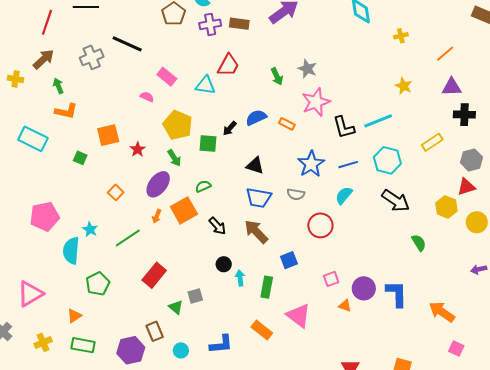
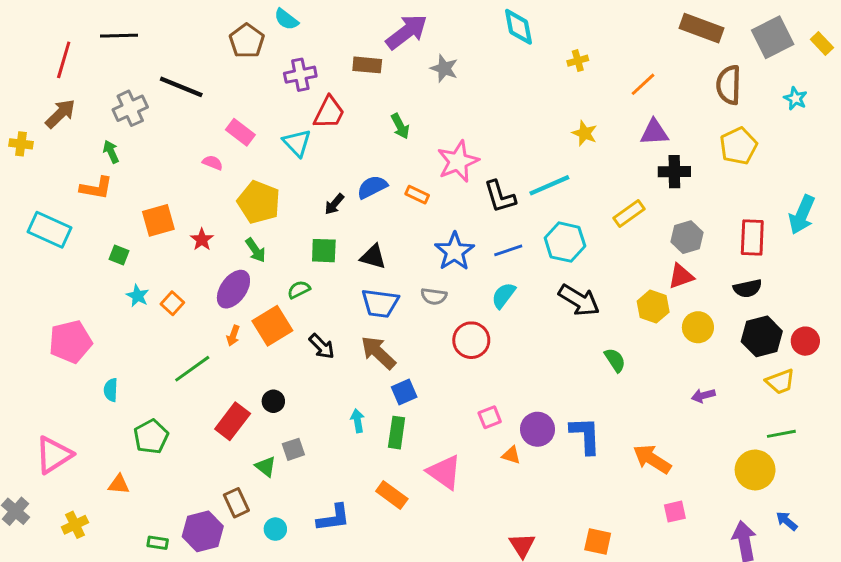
purple cross: (210, 24) -> (300, 75), moved
brown rectangle: (239, 24) -> (367, 65), moved
gray star: (307, 69) -> (444, 68), moved
cyan triangle: (205, 85) -> (297, 143), turned 40
green arrow: (58, 86) -> (111, 152), moved
green square: (208, 143) -> (324, 251), moved
cyan star: (90, 229) -> (138, 296), moved
cyan semicircle: (71, 251) -> (111, 390), size x0.6
blue square: (289, 260) -> (404, 392), moved
black circle: (224, 264) -> (273, 401), moved
orange triangle: (74, 316) -> (119, 484), turned 42
green rectangle: (83, 345) -> (158, 543), moved, size x0.6
pink square: (456, 348) -> (675, 512), turned -35

